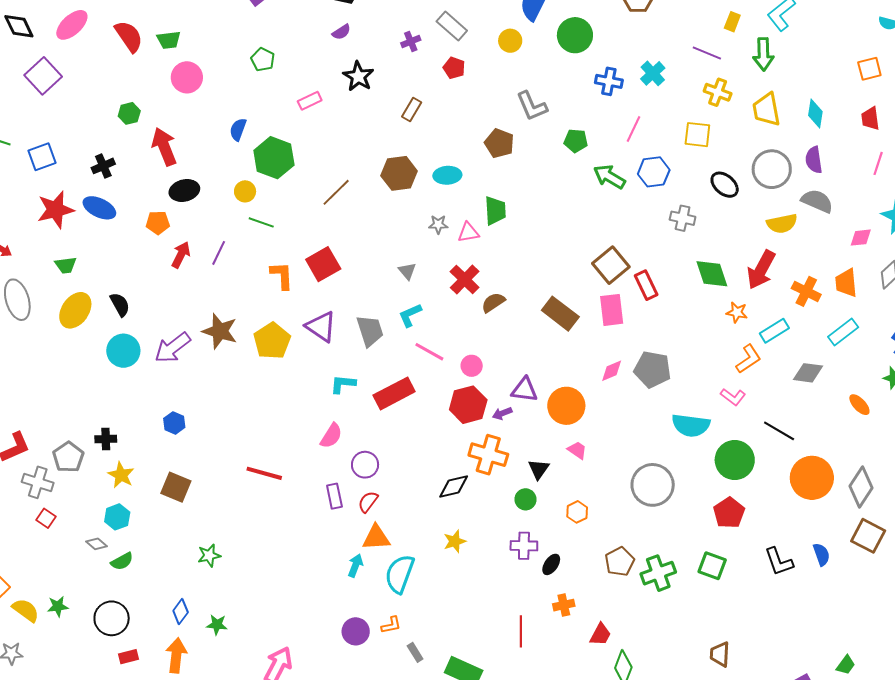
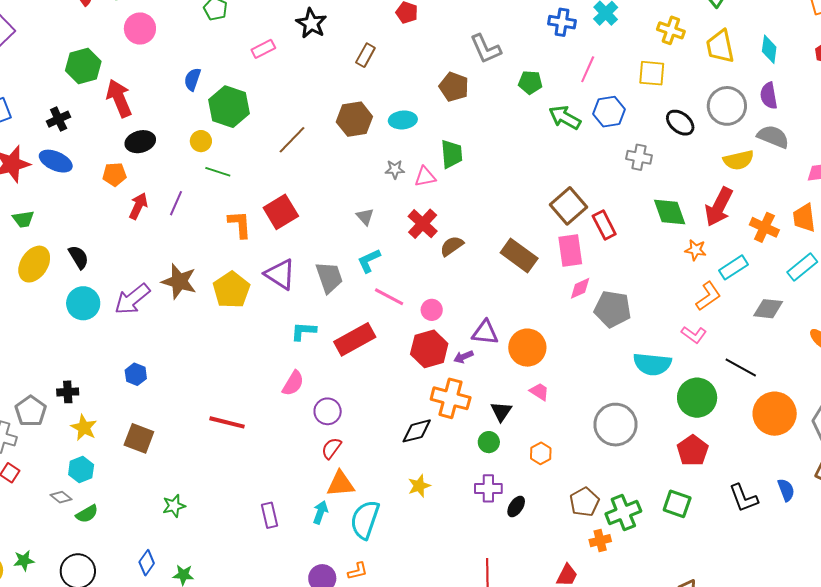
green hexagon: (129, 113) -> (83, 66), size x1.6
pink diamond: (612, 371) -> (580, 288), moved
purple rectangle: (334, 496) -> (270, 515), moved
orange cross: (564, 605) -> (600, 541), moved

